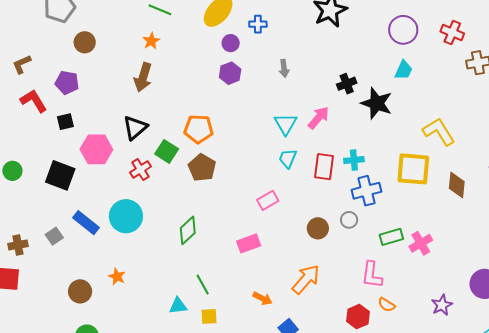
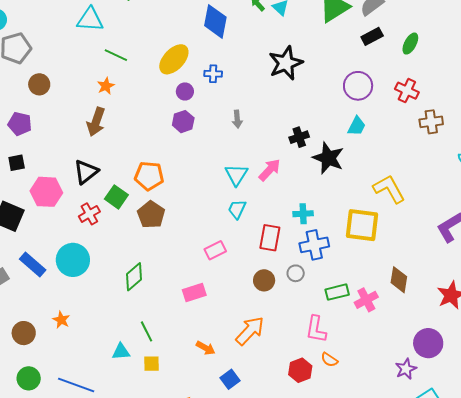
red rectangle: (324, 167) -> (270, 238), moved
brown diamond: (457, 185) -> (399, 280), moved
purple star: (442, 305) -> (406, 369), moved

